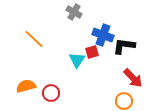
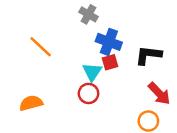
blue cross: (103, 35) -> (109, 42), moved
red circle: (51, 93) -> (88, 93), moved

